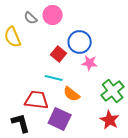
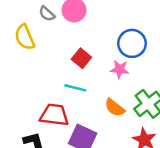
blue circle: (80, 42) -> (132, 43), moved
orange semicircle: (72, 94) -> (115, 108), moved

